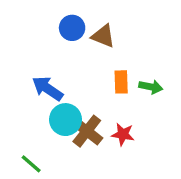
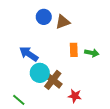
brown triangle: (103, 36) -> (63, 22), turned -42
red star: (123, 134) -> (75, 96), moved

